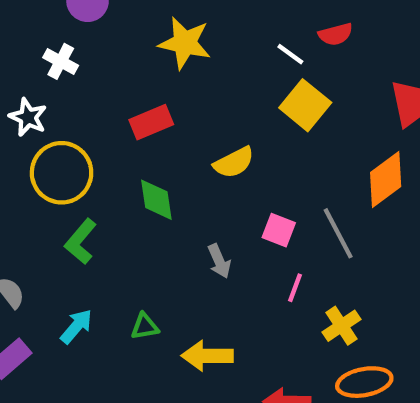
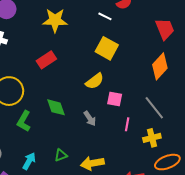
yellow square: (305, 105) -> (107, 48), moved
yellow semicircle: (234, 162) -> (95, 81), moved
green diamond: (156, 200) -> (56, 107), moved
gray line: (338, 233) -> (154, 108), moved
yellow cross: (341, 326) -> (152, 138), turned 30

